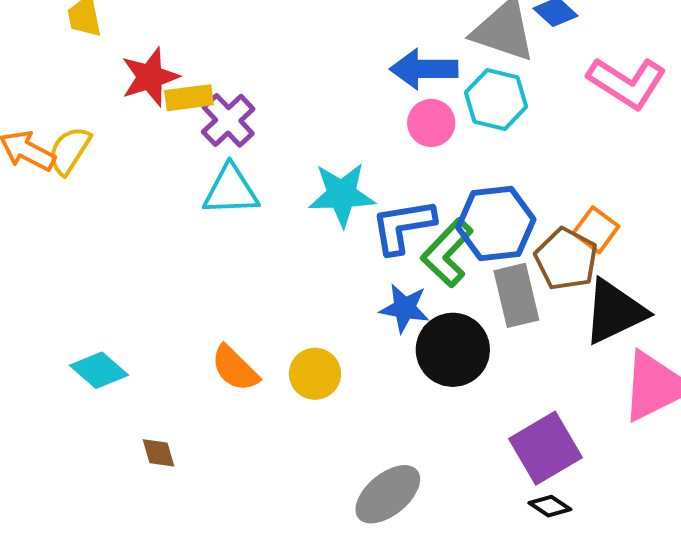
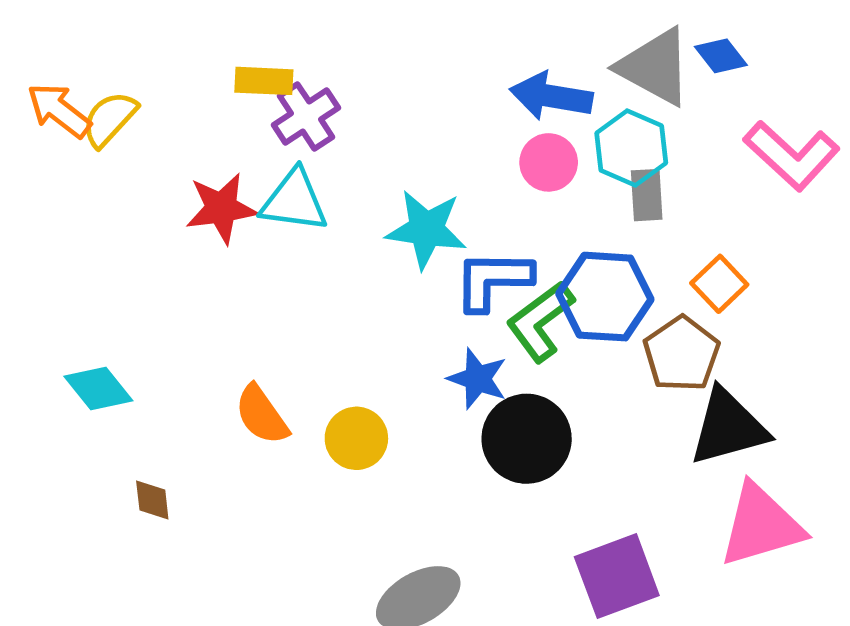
red star: (150, 77) -> (221, 208), moved
orange square: (596, 230) -> (719, 284), moved
gray rectangle: (516, 295) -> (647, 195), moved, size x0.7

